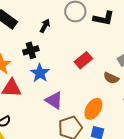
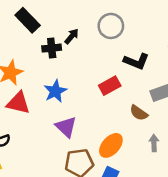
black L-shape: (104, 18) -> (136, 61), moved
black cross: (31, 50) -> (52, 48), moved

